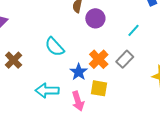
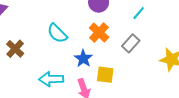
orange cross: (99, 59) -> (99, 32), moved

